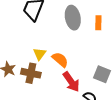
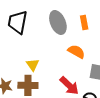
orange semicircle: (60, 60) -> (76, 52), moved

